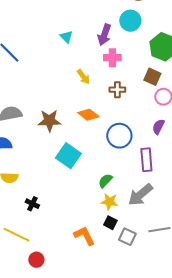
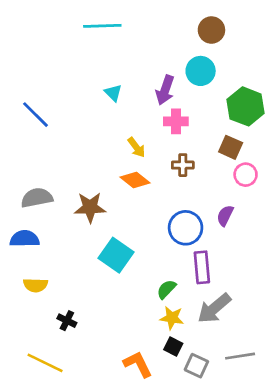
orange diamond: (88, 115) -> (135, 180), moved
purple semicircle: (158, 127) -> (225, 216), moved
purple rectangle: (146, 160) -> (202, 267), moved

